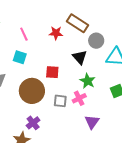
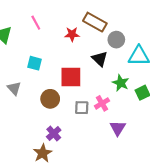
pink line: (24, 34) -> (36, 23), moved
red square: (52, 72) -> (71, 77), size x1.5
green star: (88, 81) -> (121, 83), moved
brown circle: (32, 91) -> (50, 99), size x0.7

